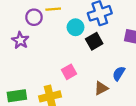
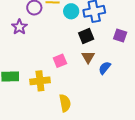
cyan circle: (76, 27) -> (71, 11), moved
brown triangle: (101, 88) -> (88, 57), moved, turned -40

